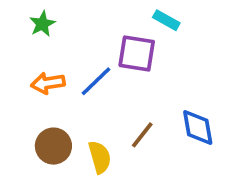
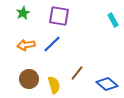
cyan rectangle: (166, 20) -> (113, 20), moved, turned 32
purple square: (137, 53) -> (59, 16), moved
blue diamond: (198, 128) -> (107, 84), moved, turned -40

